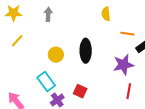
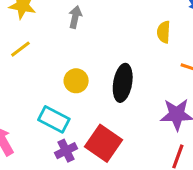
cyan rectangle: (46, 82) -> (54, 119), turned -36
red square: (80, 91) -> (103, 143), size x1.6

